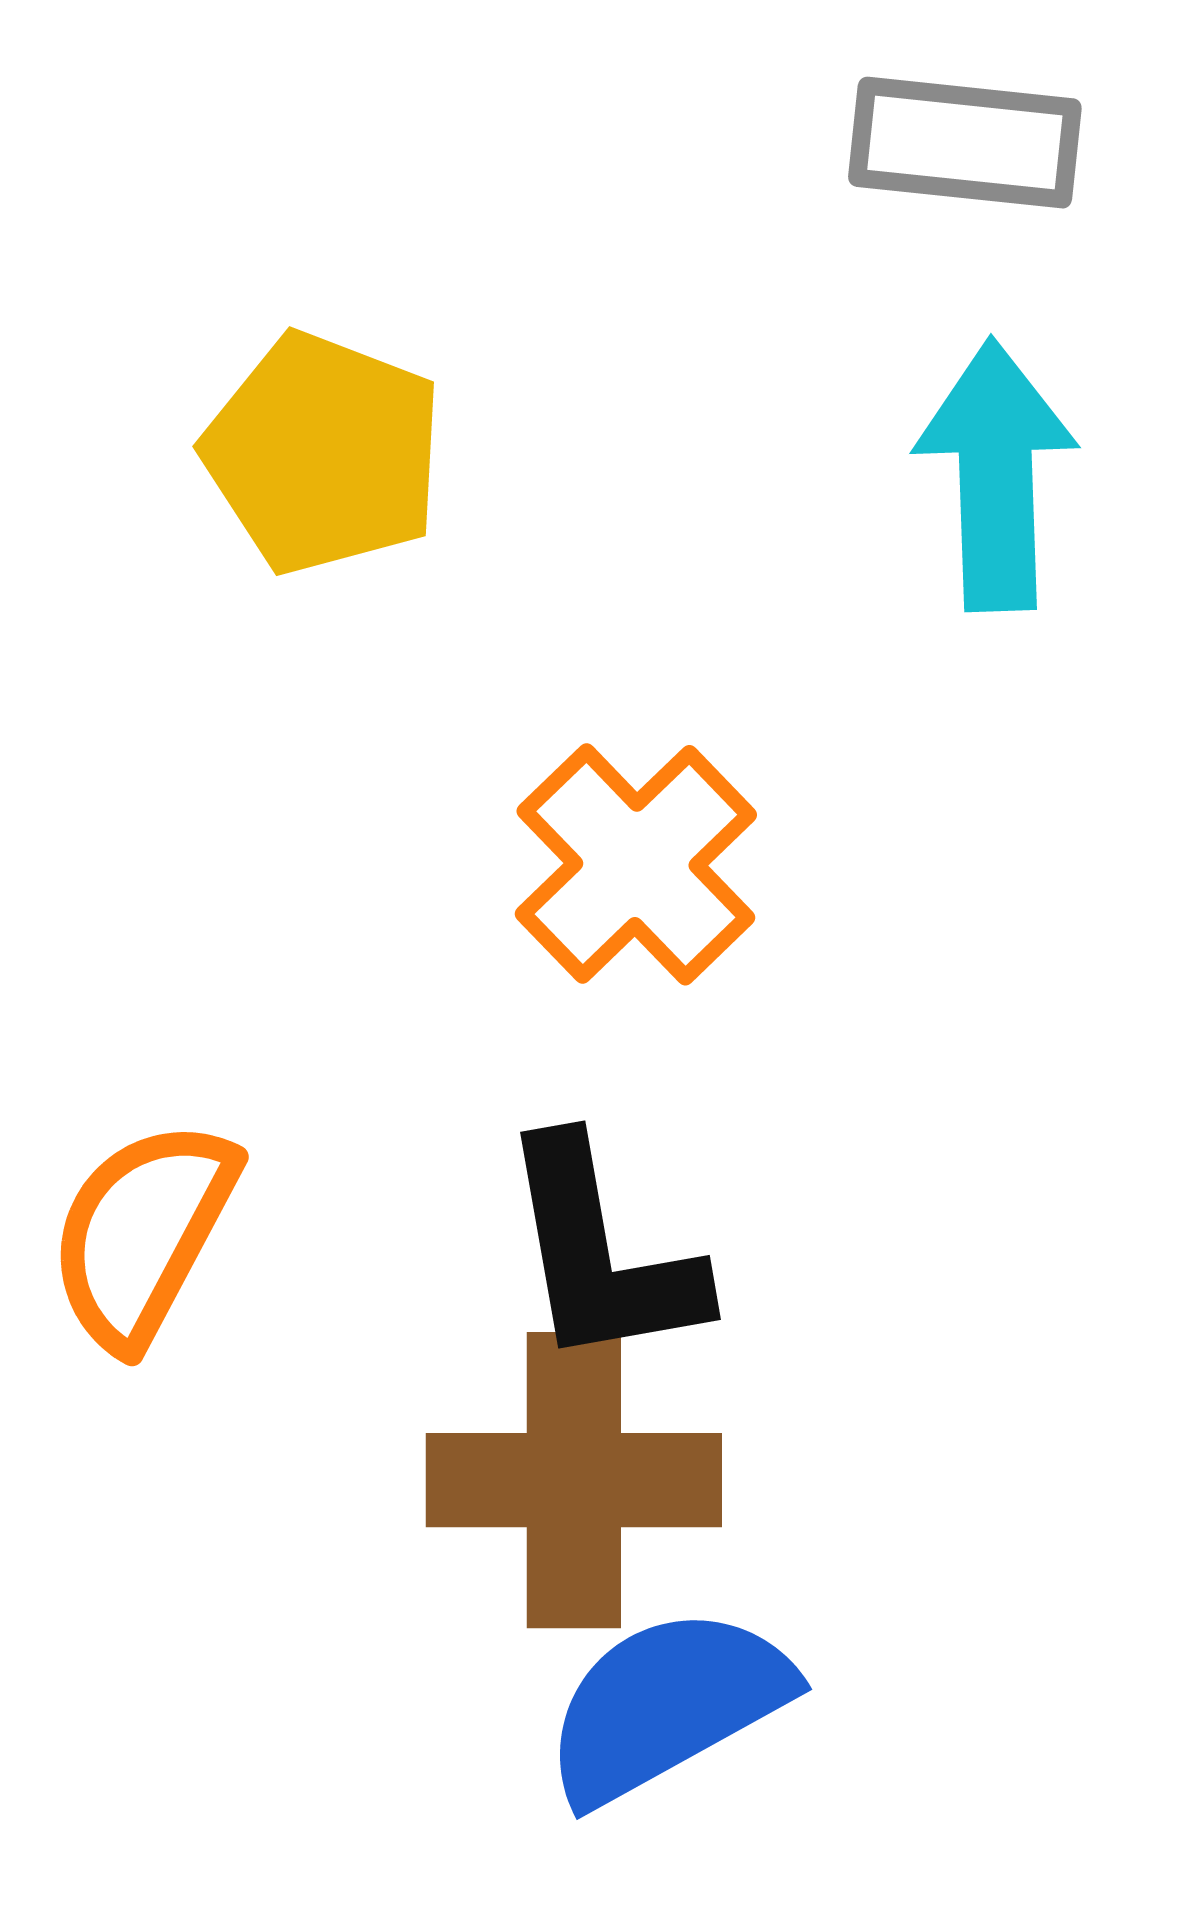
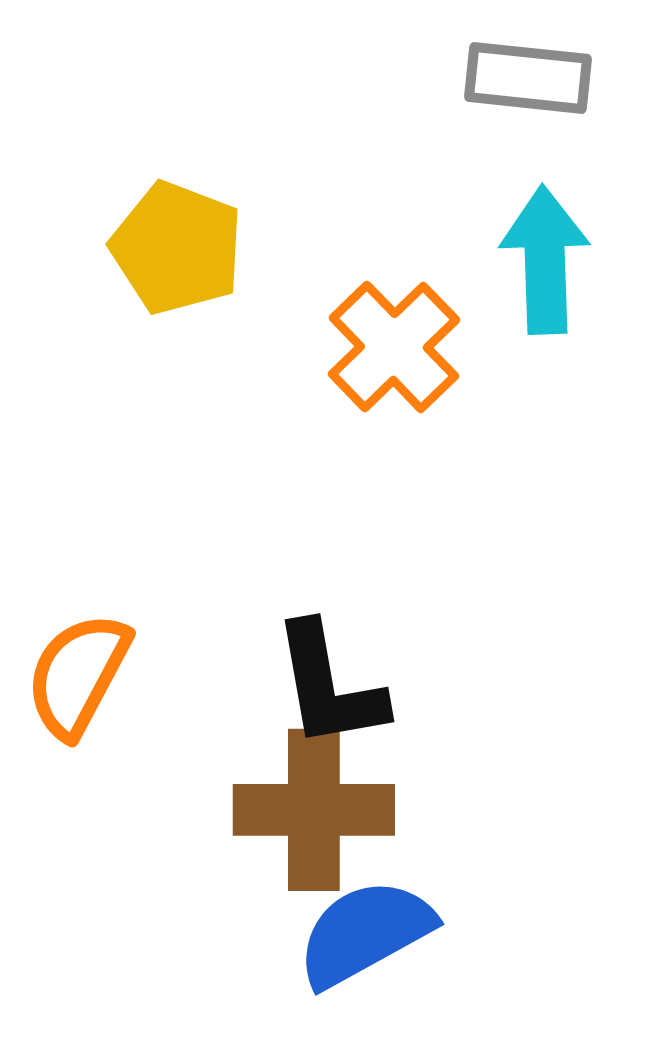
orange cross: (636, 864) -> (394, 347), moved

